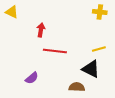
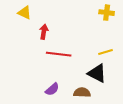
yellow triangle: (12, 12) -> (25, 13), moved
purple semicircle: (32, 78) -> (52, 89), moved

